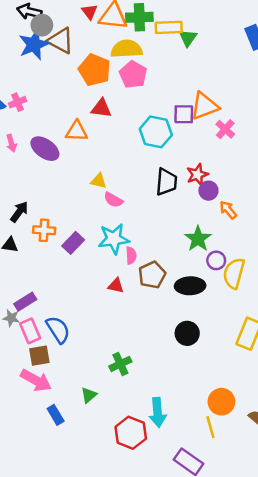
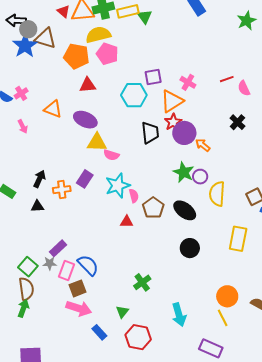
orange triangle: (205, 106) -> (172, 101), moved
orange triangle: (77, 131) -> (53, 109), moved, turned 30
purple ellipse: (45, 149) -> (85, 120), moved
yellow triangle: (99, 181) -> (97, 142), size x1.5
purple circle: (208, 191) -> (184, 133), size x1.5
purple rectangle: (73, 243) -> (85, 179), moved
purple circle: (216, 260) -> (200, 177), moved
black ellipse: (190, 286) -> (185, 210), turned 50
pink rectangle: (30, 331) -> (67, 270), turned 54
red hexagon: (131, 433) -> (138, 337), moved

